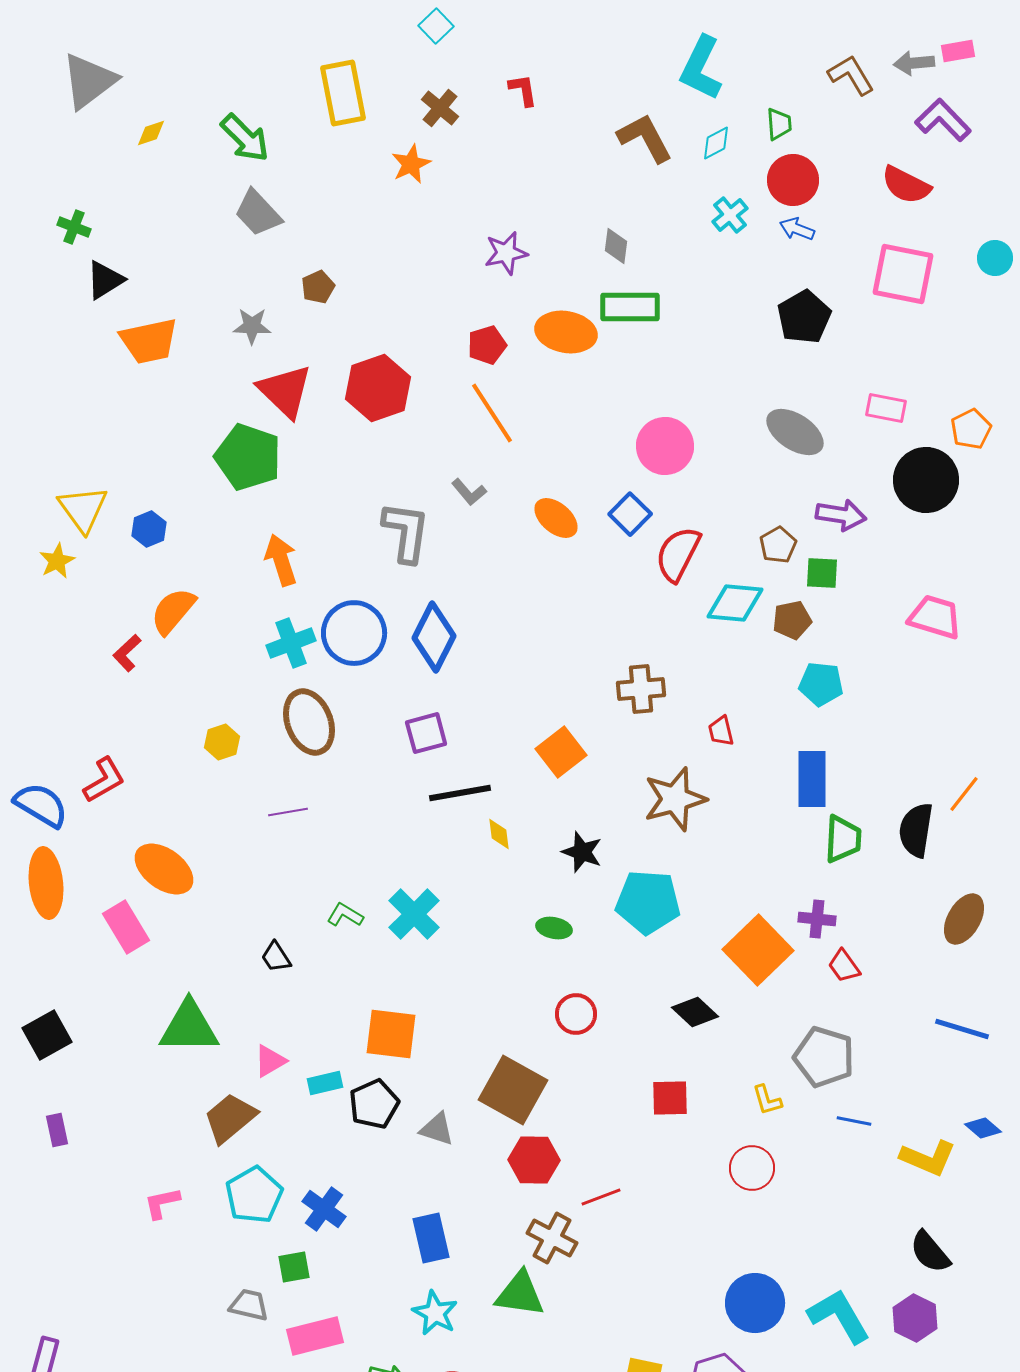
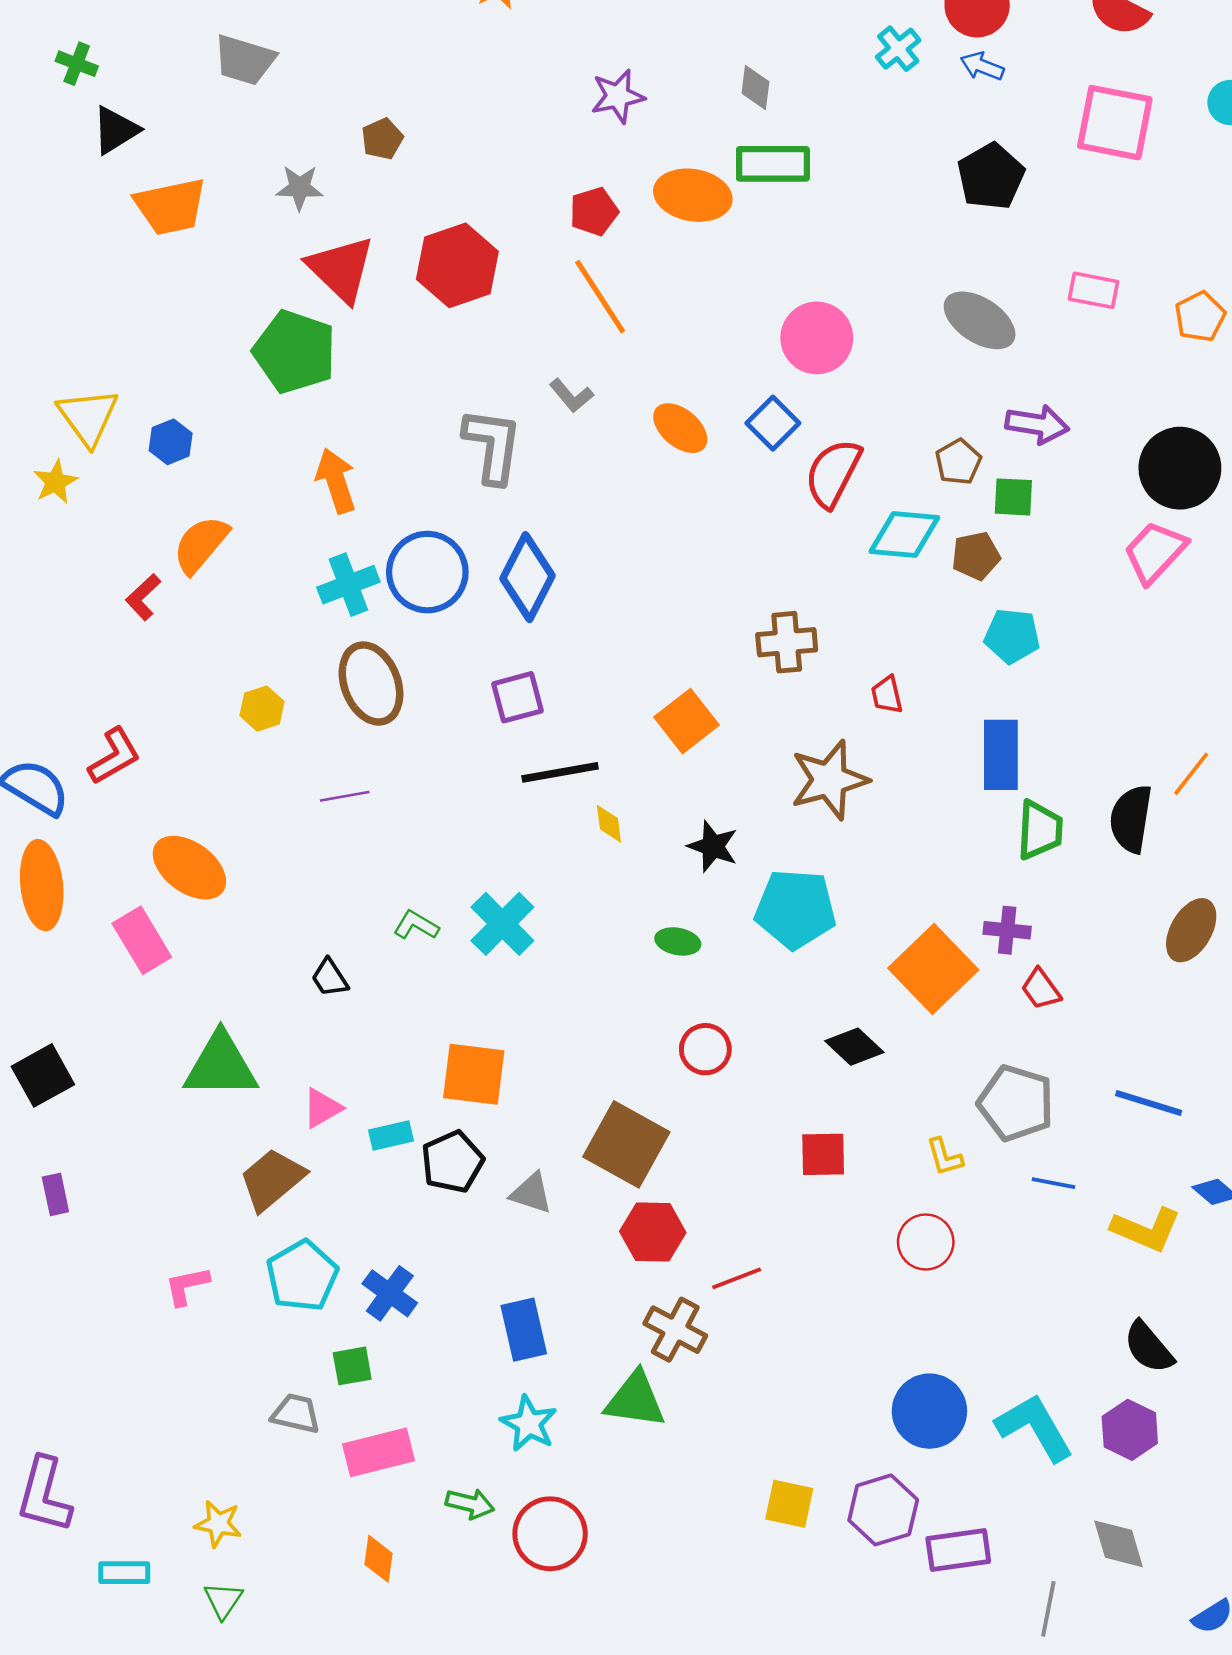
gray trapezoid: (258, 213) -> (245, 60), moved, turned -30
black circle: (926, 480) -> (1180, 468), moved
pink trapezoid: (935, 617) -> (1155, 552), turned -64
blue line: (962, 1029) -> (1149, 1103), moved

